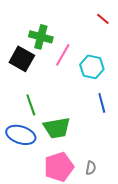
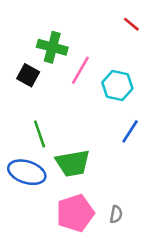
black square: (22, 59) -> (28, 75), size x0.7
blue line: (102, 103) -> (130, 131), turned 48

